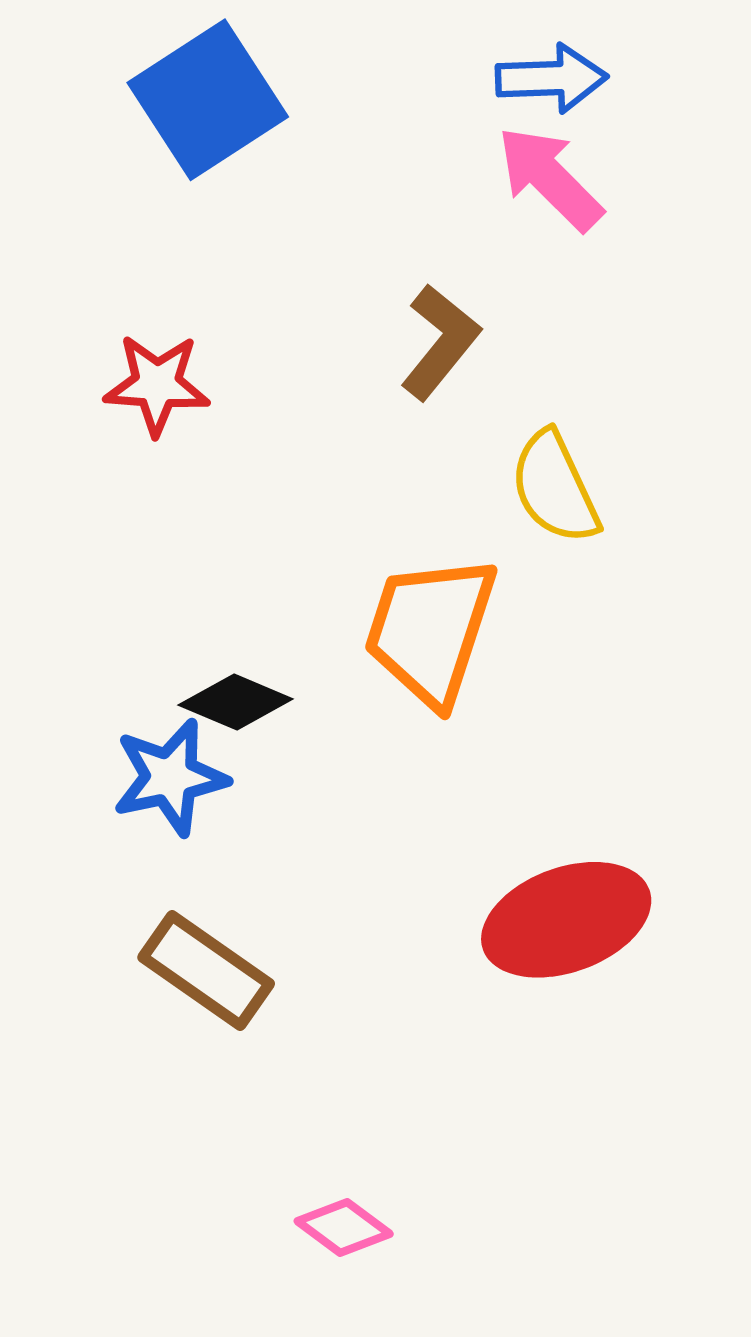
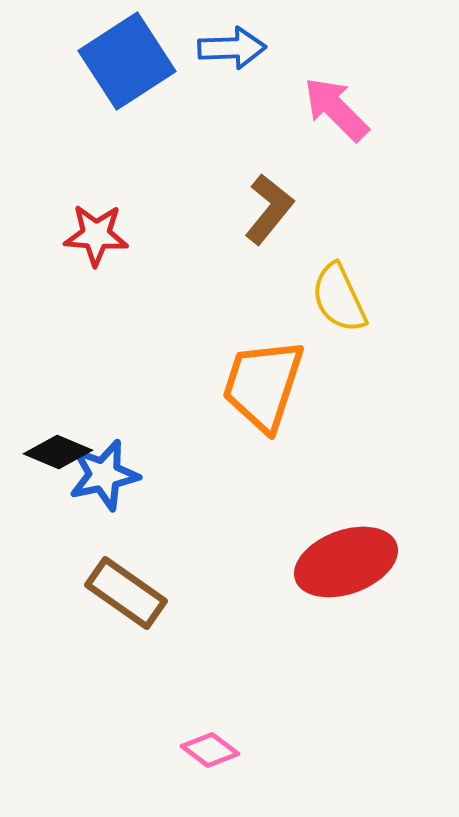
blue arrow: (551, 78) -> (232, 48), moved
black diamond: (236, 702) -> (58, 452), moved

